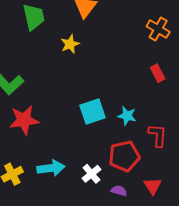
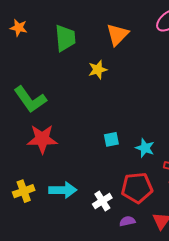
cyan square: (93, 112) -> (111, 139), size x0.6
purple semicircle: (119, 191) -> (127, 221), turned -35

